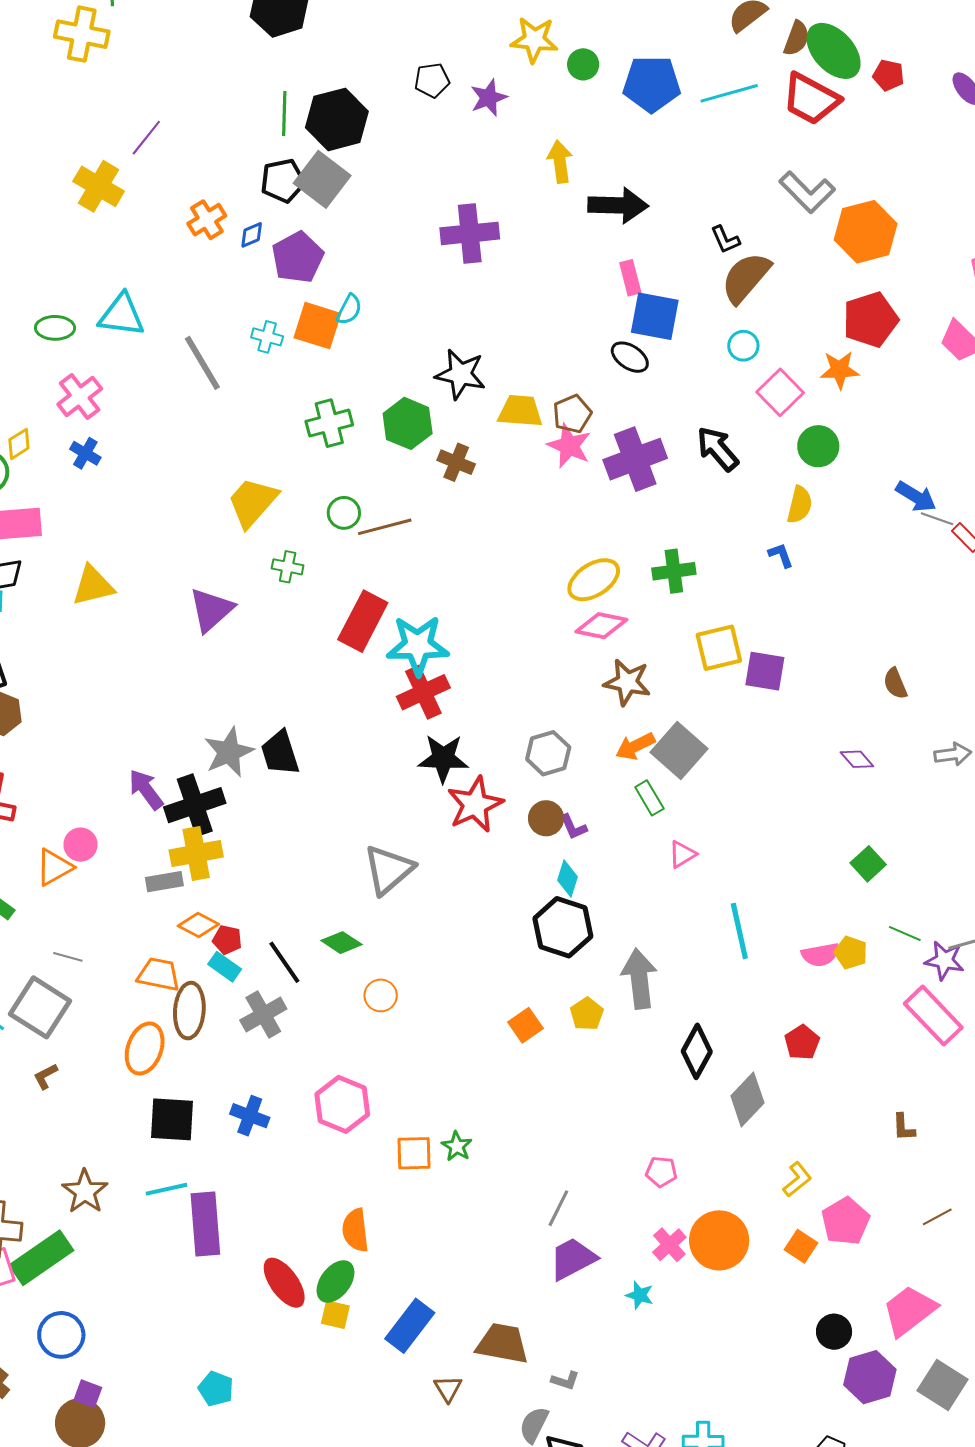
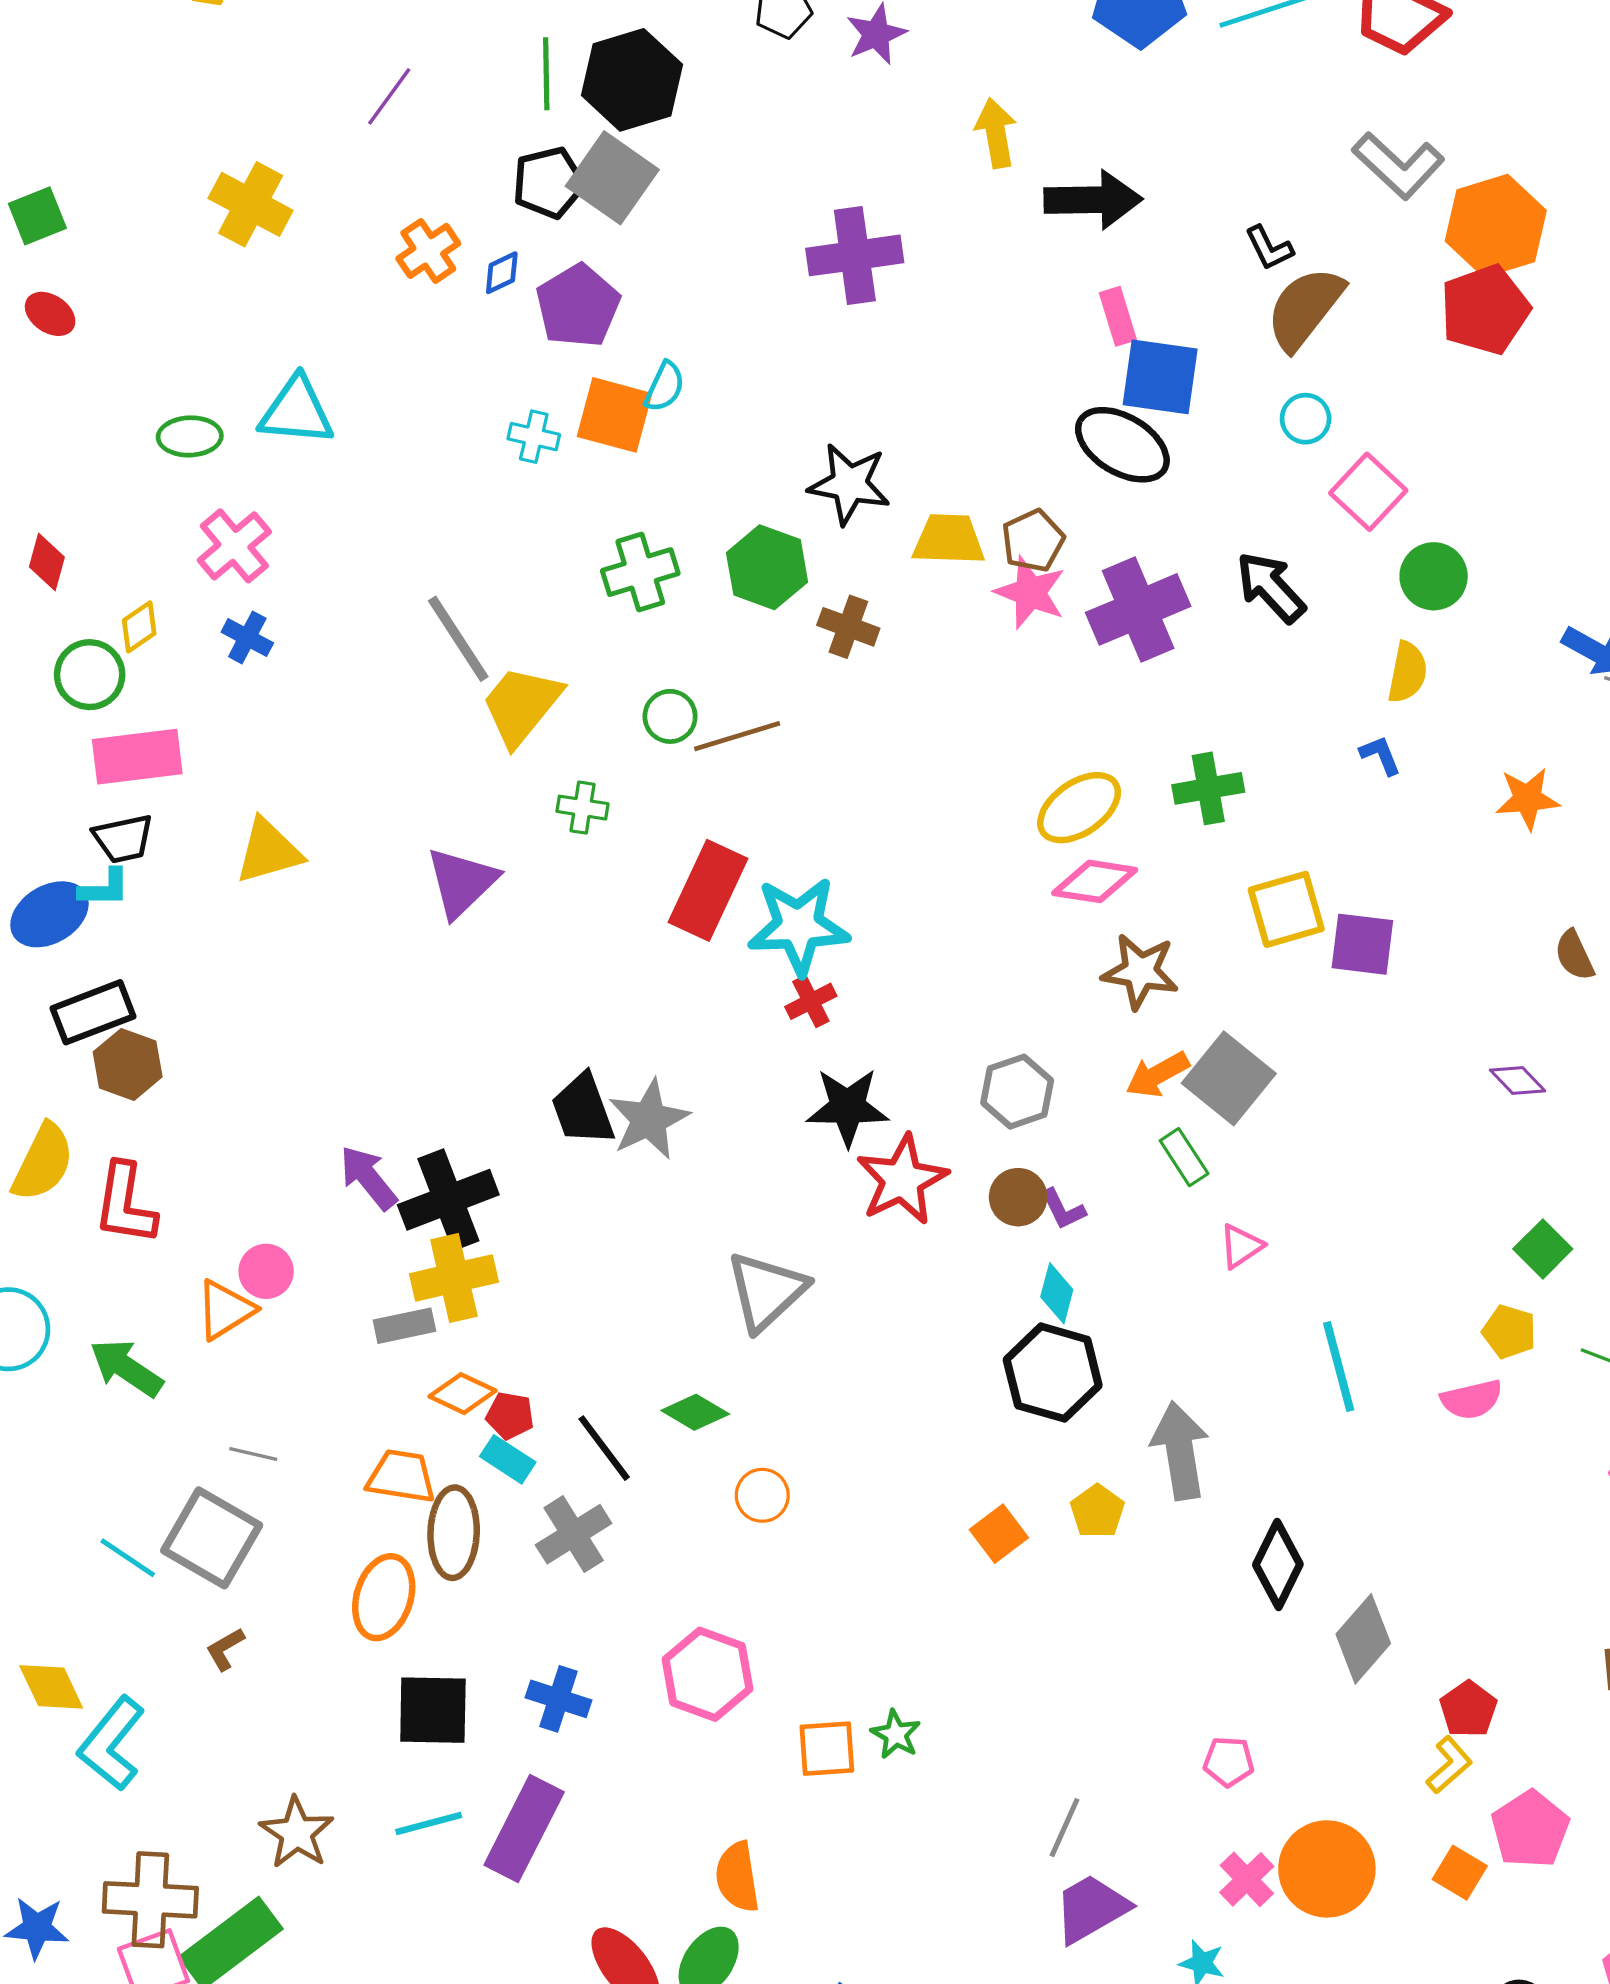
purple line: (146, 138) -> (389, 96), moved
red pentagon: (870, 320) -> (1485, 310), moved
black ellipse: (630, 357) -> (1122, 445), size x1.5
gray line: (202, 363) -> (458, 639), moved
orange star: (840, 370) -> (1527, 799), moved
red cross: (423, 692) -> (811, 1001), size x0.6
gray star: (229, 752) -> (649, 1119), moved
yellow pentagon: (851, 953) -> (1509, 1332), moved
red pentagon: (802, 1042) -> (1468, 1709), moved
purple rectangle: (205, 1224) -> (524, 1828), moved, turned 34

